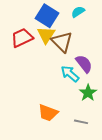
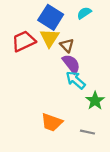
brown triangle: (62, 42) -> (67, 45), size x0.6
purple semicircle: (84, 64) -> (71, 64), moved

